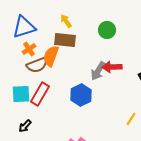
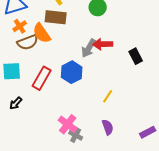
orange semicircle: (51, 56) -> (42, 33), turned -55
red rectangle: (40, 94) -> (42, 78), moved
yellow line: (131, 119) -> (108, 96), moved

